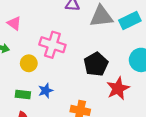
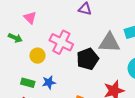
gray triangle: (101, 16) -> (109, 43), moved
black pentagon: (96, 64) -> (88, 59), moved

